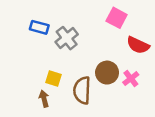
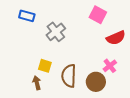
blue rectangle: (39, 27) -> (27, 16), moved
red semicircle: (138, 45) -> (116, 38), turned -48
brown circle: (107, 73) -> (96, 82), moved

